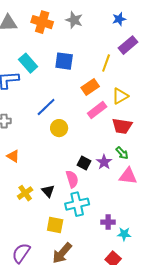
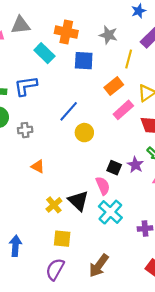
gray star: (74, 20) -> (108, 35), moved
orange cross: (42, 22) -> (66, 32), moved
cyan rectangle: (28, 63) -> (44, 53), moved
black triangle: (48, 191) -> (78, 201), size x1.5
cyan cross: (77, 204) -> (110, 212), turned -30
yellow square: (55, 225) -> (62, 239), moved

